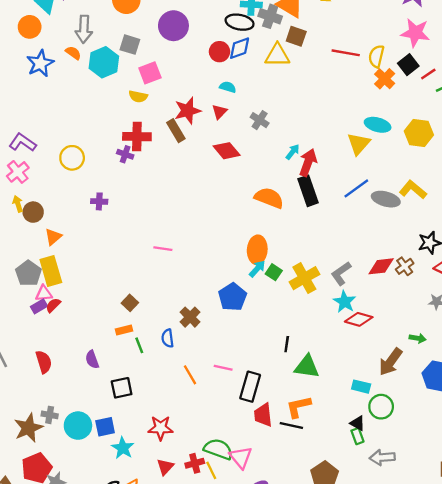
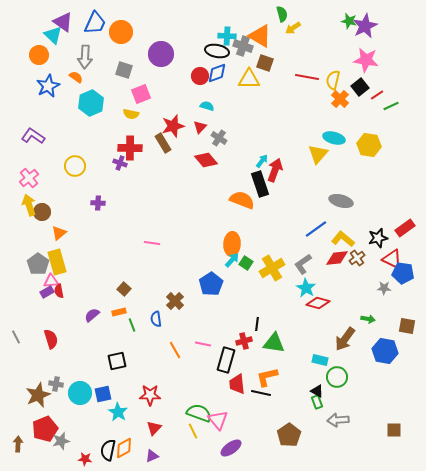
cyan hexagon: (104, 62) -> (91, 103), moved
gray cross: (260, 120) -> (219, 138), moved
purple L-shape: (23, 142) -> (33, 136), moved
blue line: (356, 188) -> (316, 229), moved
yellow L-shape: (413, 190) -> (343, 239), moved
black rectangle: (308, 191) -> (260, 184), moved
yellow arrow: (18, 204) -> (29, 205), size x1.5
red semicircle: (53, 305) -> (59, 291), turned -56
purple semicircle: (92, 359) -> (92, 315), moved, turned 70
red cross: (195, 463) -> (244, 341), moved

